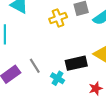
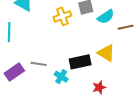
gray line: (35, 66) -> (39, 64), turned -49

